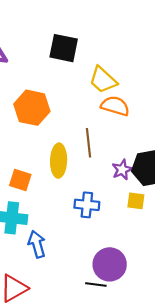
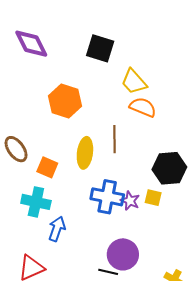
purple star: (122, 170) -> (130, 201), moved, turned -30
blue cross: (87, 205) -> (107, 197), size x1.4
blue arrow: (37, 244) -> (57, 229), turned 30

